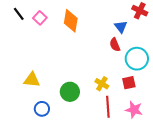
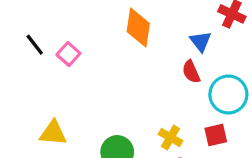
black line: (19, 14) -> (35, 45), moved
pink square: (40, 18) -> (68, 54), moved
orange diamond: (71, 21) -> (138, 28), moved

